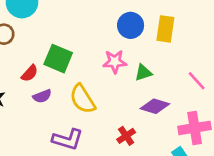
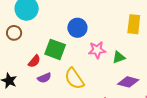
blue circle: (131, 25) -> (77, 28), moved

